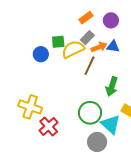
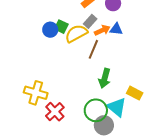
green square: (58, 42) -> (61, 27), turned 32
blue circle: (41, 54) -> (50, 30), moved
green arrow: (112, 86) -> (105, 78), moved
green circle: (90, 113) -> (96, 110), moved

